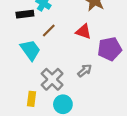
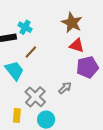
red triangle: (84, 32) -> (77, 45), moved

